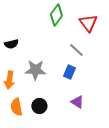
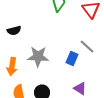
gray line: (76, 50) -> (87, 47), moved

